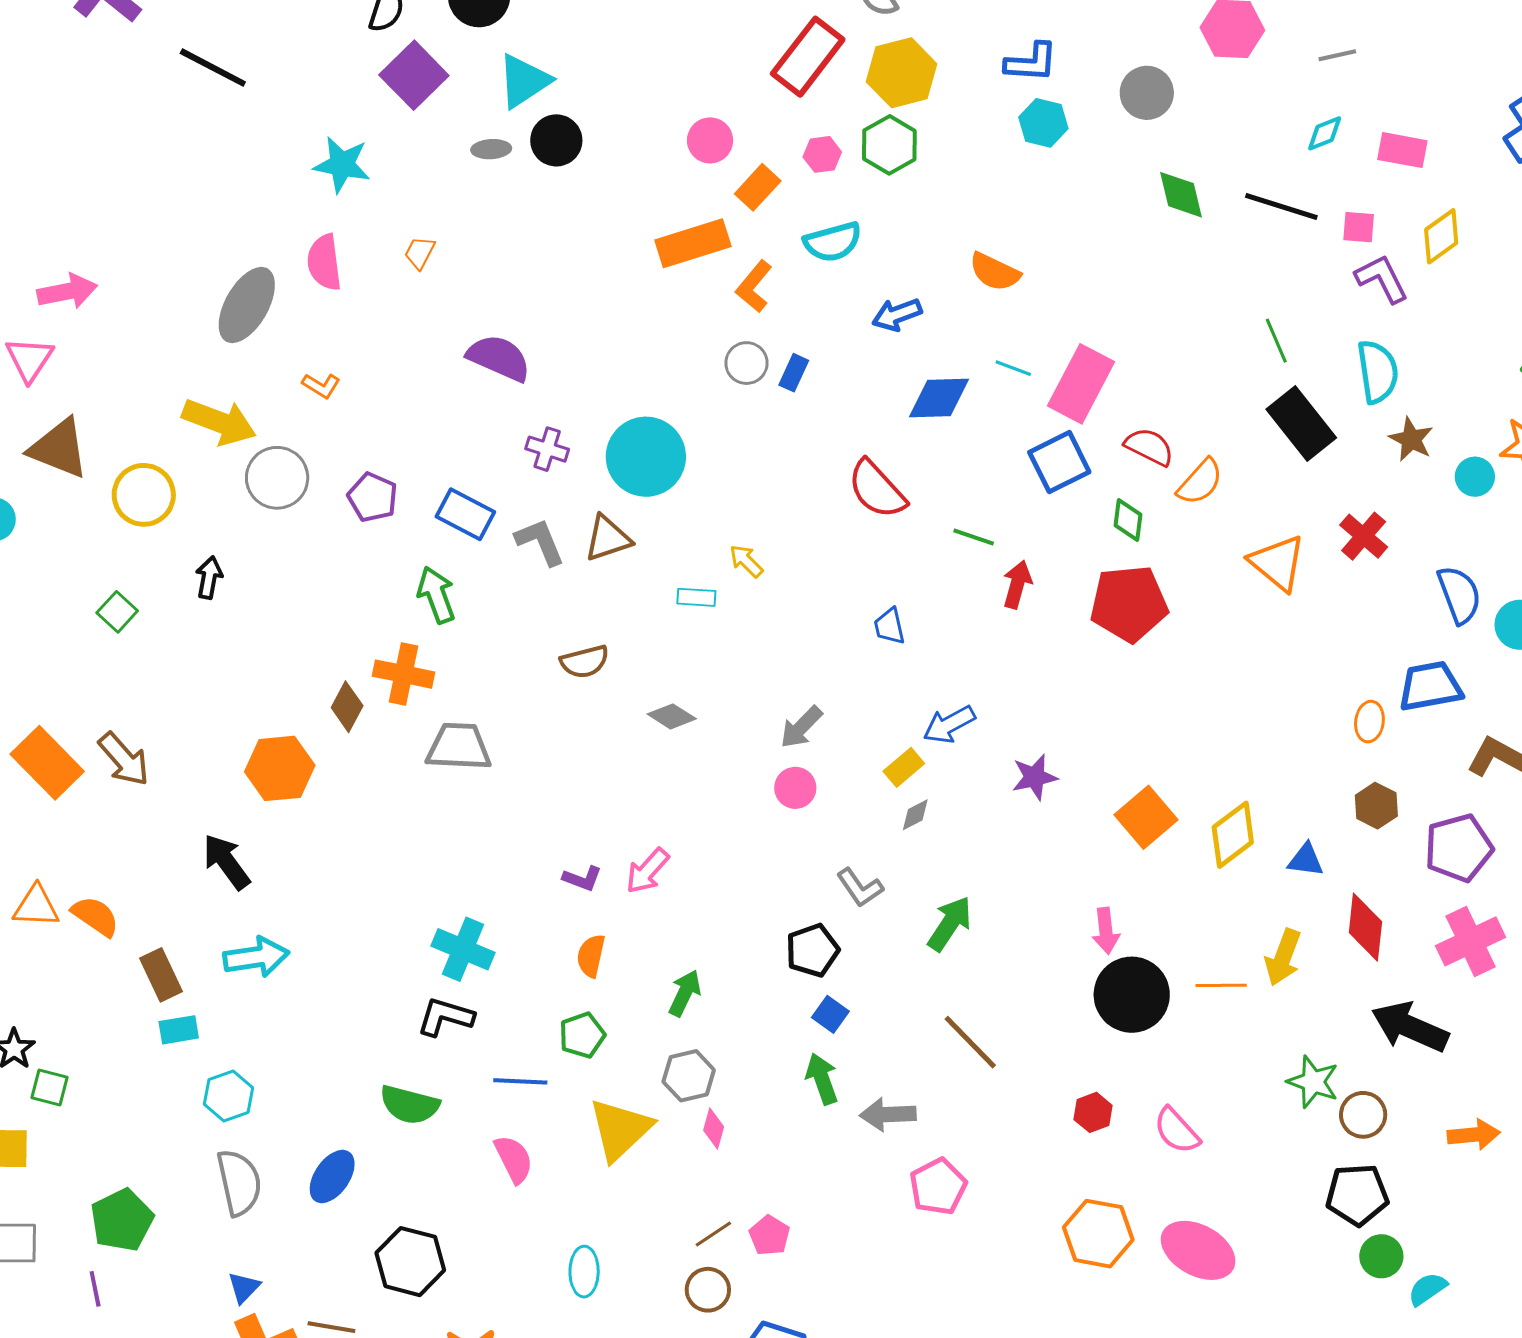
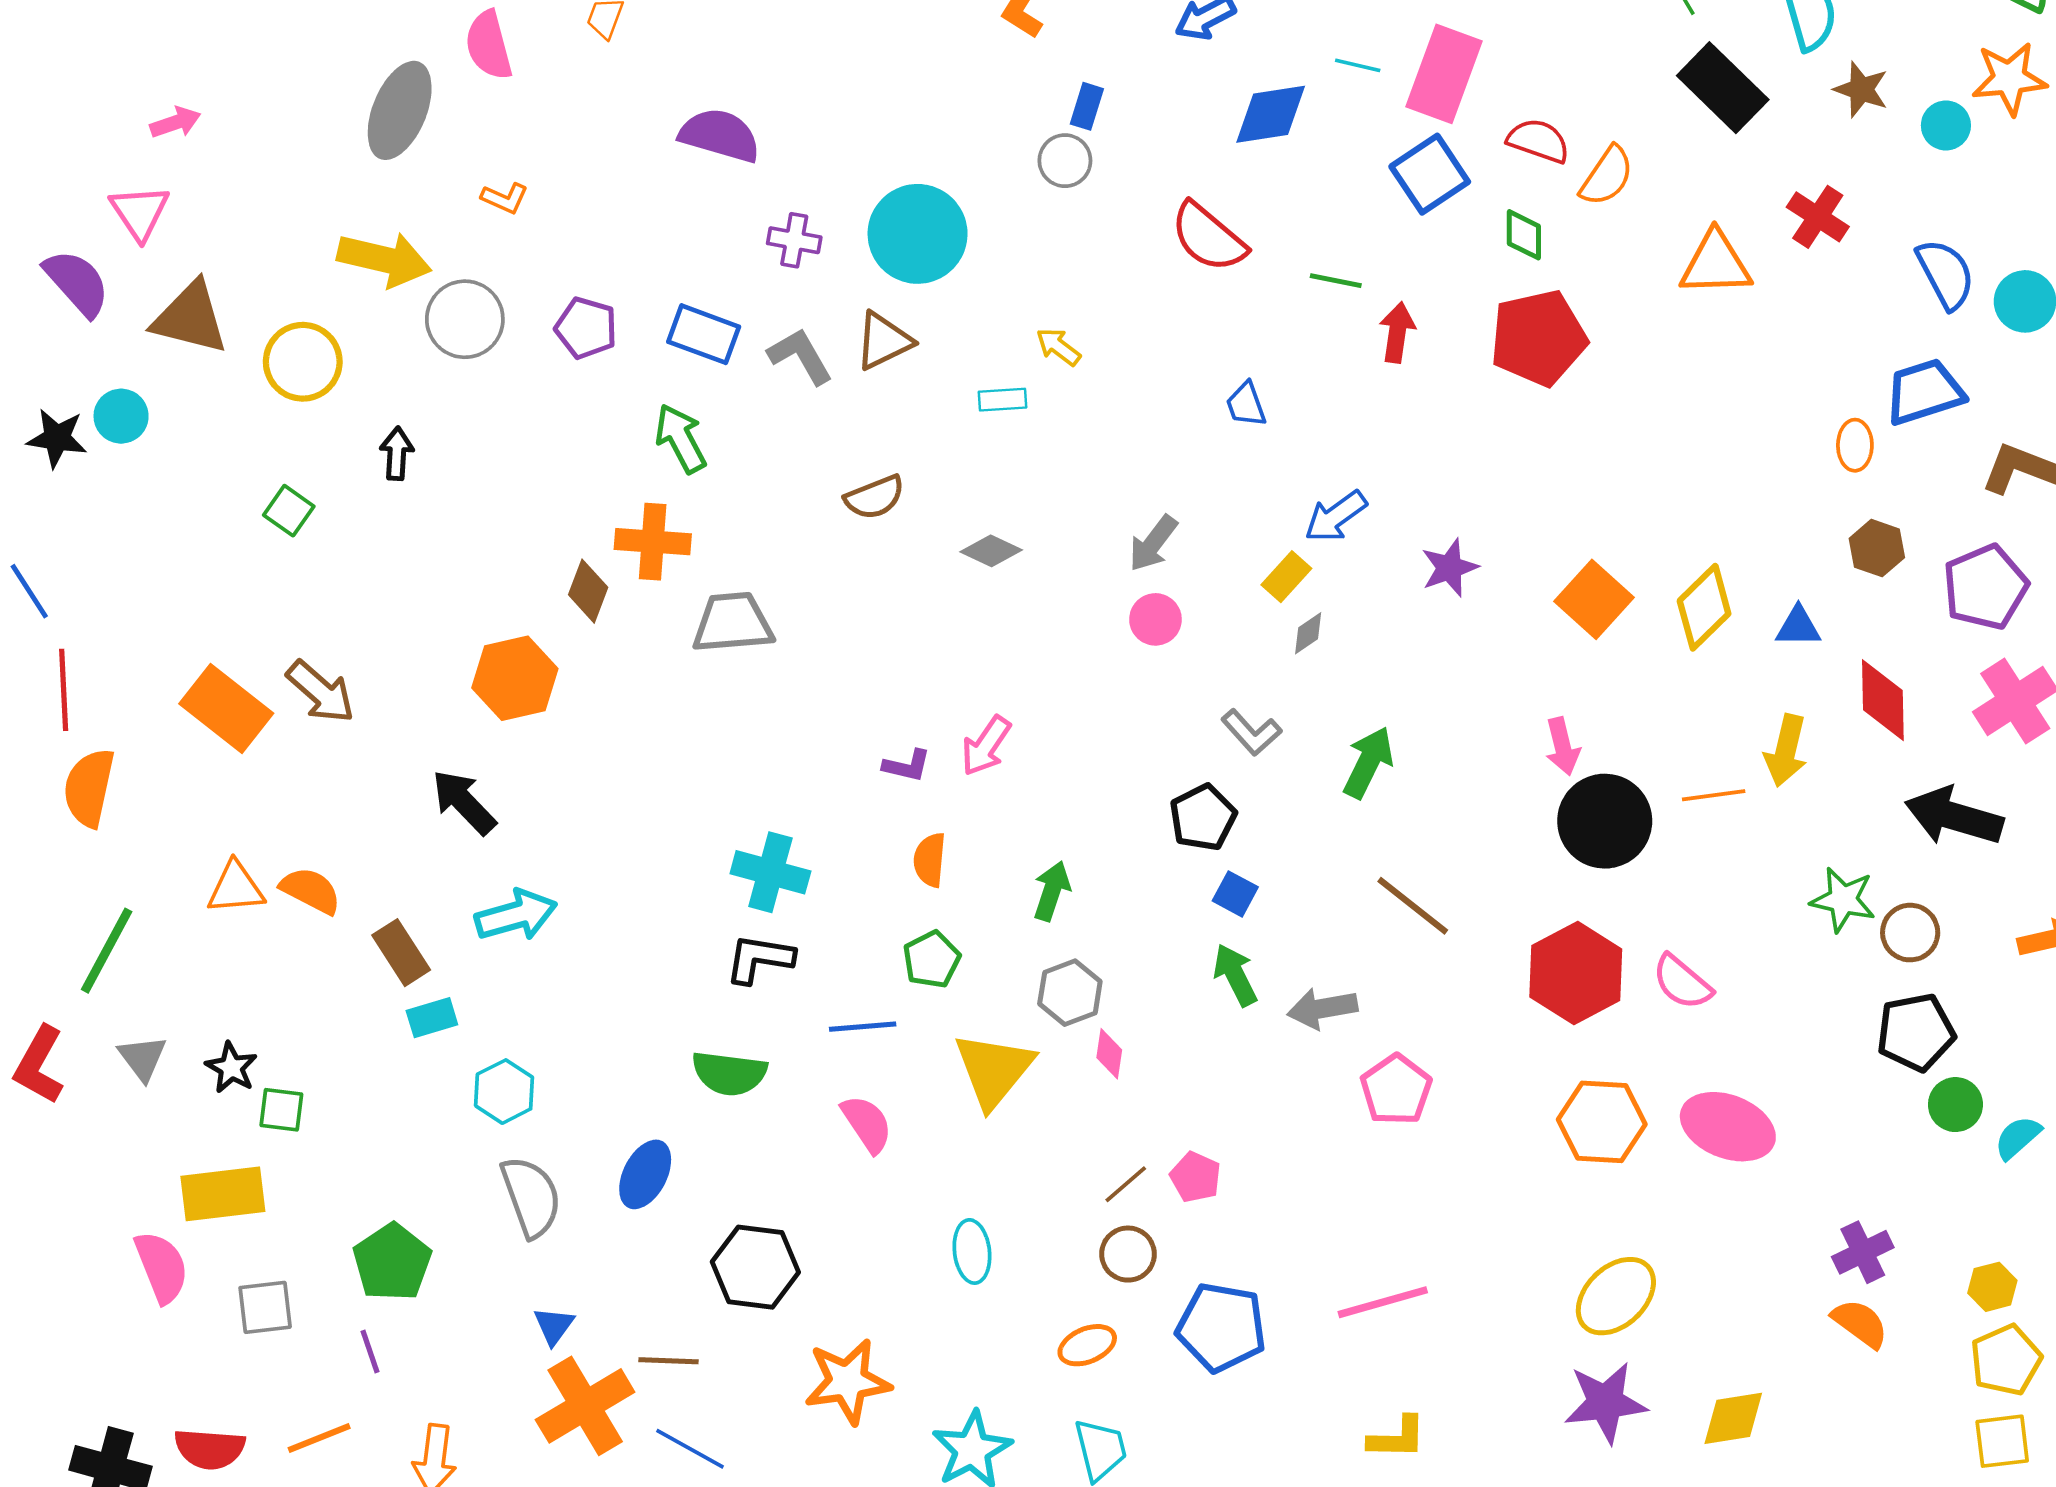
pink arrow: (67, 291) -> (175, 122), size x0.7
gray circle: (746, 363) -> (1065, 161), moved
orange triangle: (1278, 563) -> (1716, 264), turned -34
red hexagon: (1093, 1112) -> (1576, 973), size x2.0

